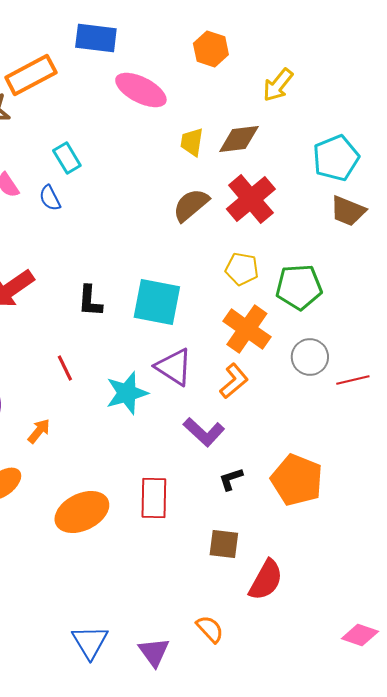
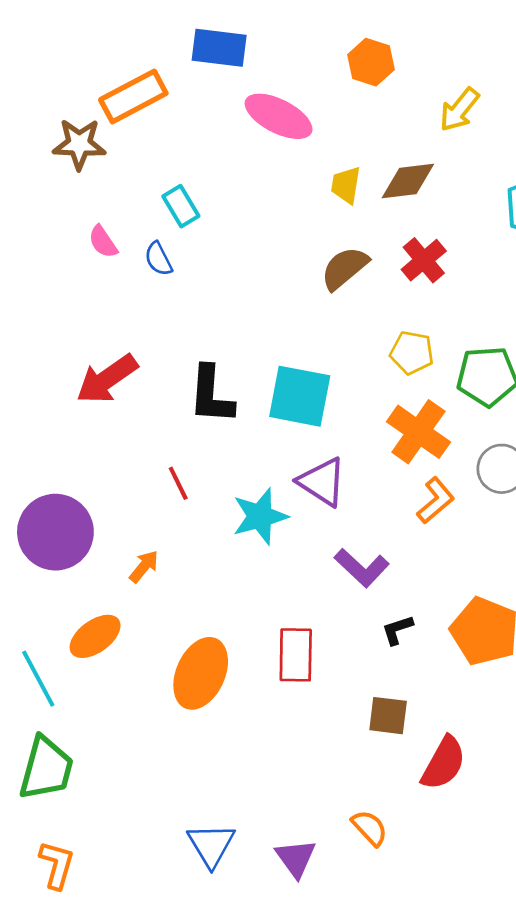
red cross: (251, 199) -> (424, 260), size x0.7
black L-shape: (90, 301) -> (211, 395), size x1.4
orange L-shape: (234, 381) -> (436, 500), moved
orange ellipse: (82, 512) -> (201, 673), turned -40

